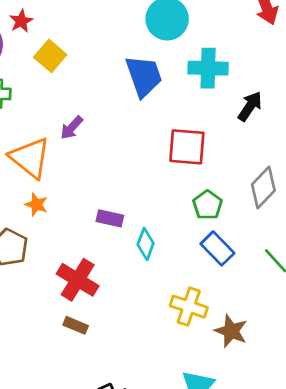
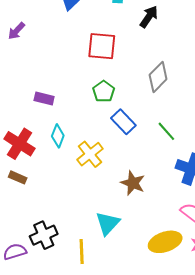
green pentagon: (207, 205) -> (104, 91), moved
cyan diamond: (146, 244) -> (58, 136), moved
yellow cross: (189, 307) -> (90, 154), moved, turned 32

